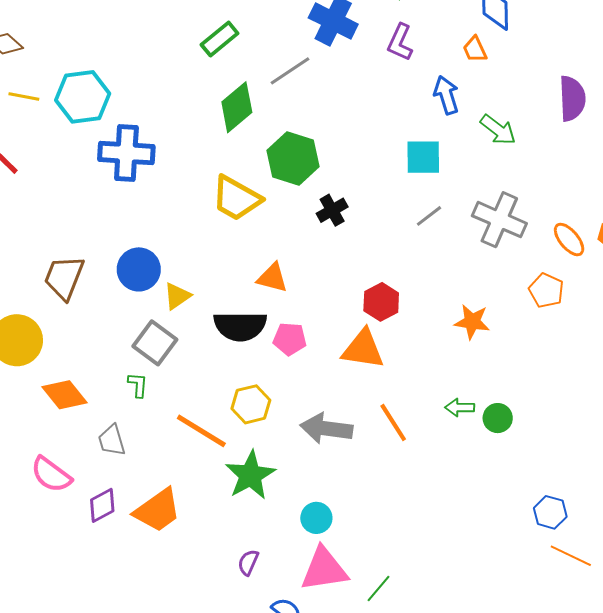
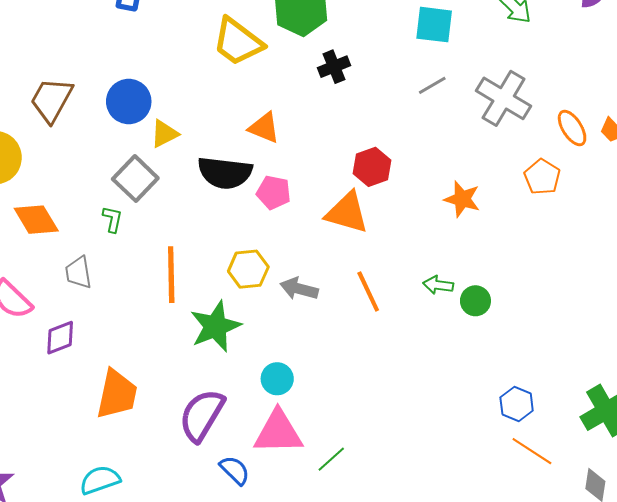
yellow hexagon: (251, 404) -> (248, 269), moved
gray arrow: (326, 428) -> (299, 289), size x0.7
orange line: (201, 431) -> (171, 275), turned 50
orange trapezoid: (158, 510) -> (117, 394), moved, turned -50
purple semicircle: (248, 562) -> (202, 415), size x2.0

